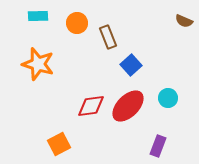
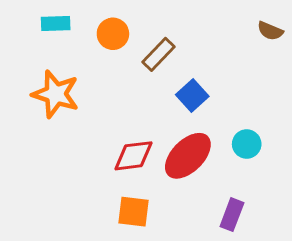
brown rectangle: (108, 37) -> (158, 54), turned 65
orange square: (59, 144) -> (134, 212), moved, turned 35

